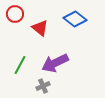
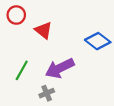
blue diamond: (75, 19) -> (98, 41), moved

